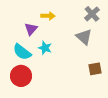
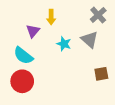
yellow arrow: (48, 16) -> (51, 17), turned 88
cyan star: (45, 48) -> (64, 44), moved

